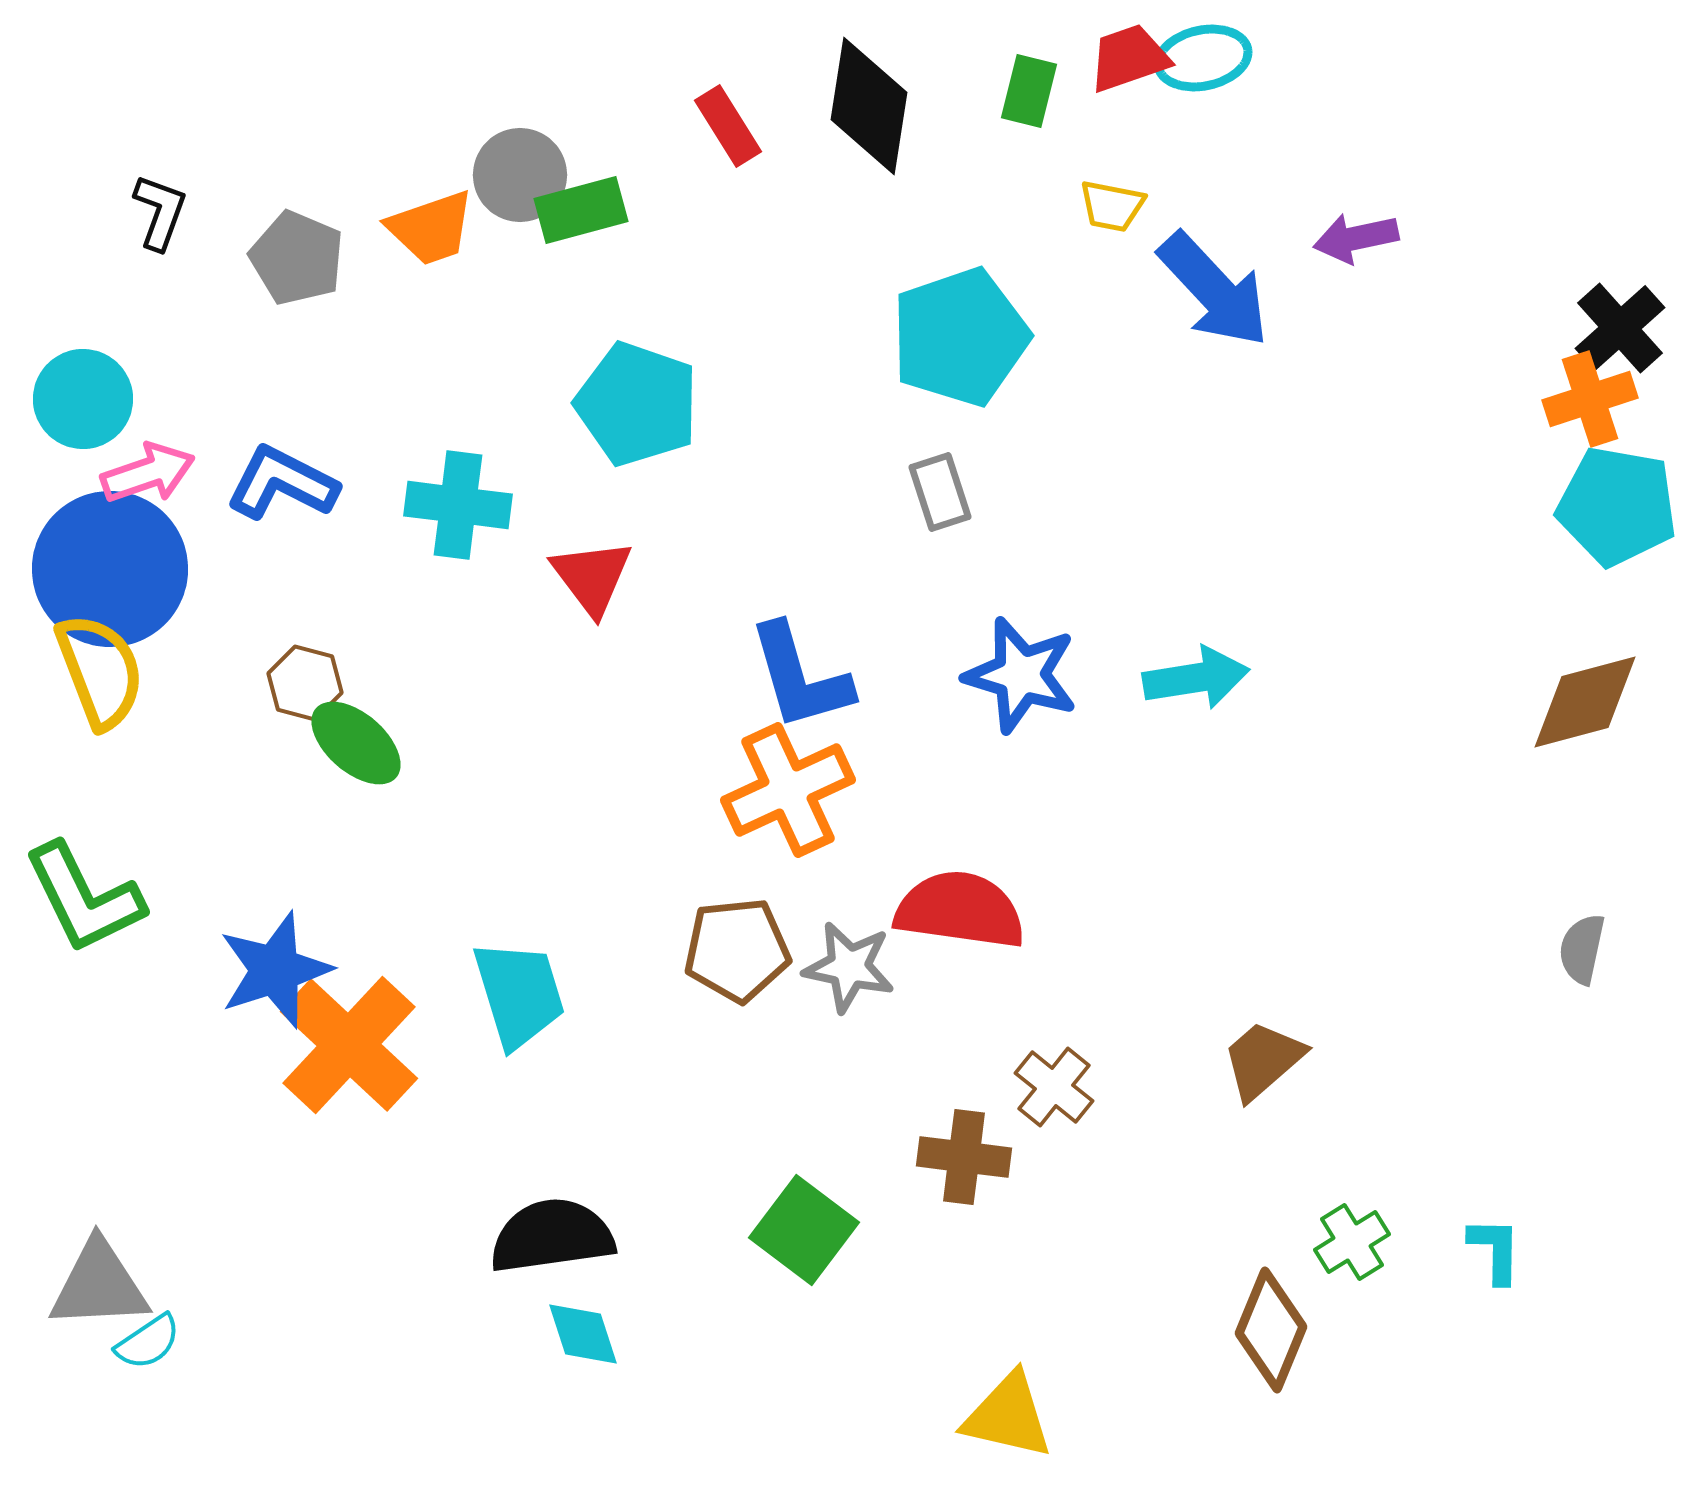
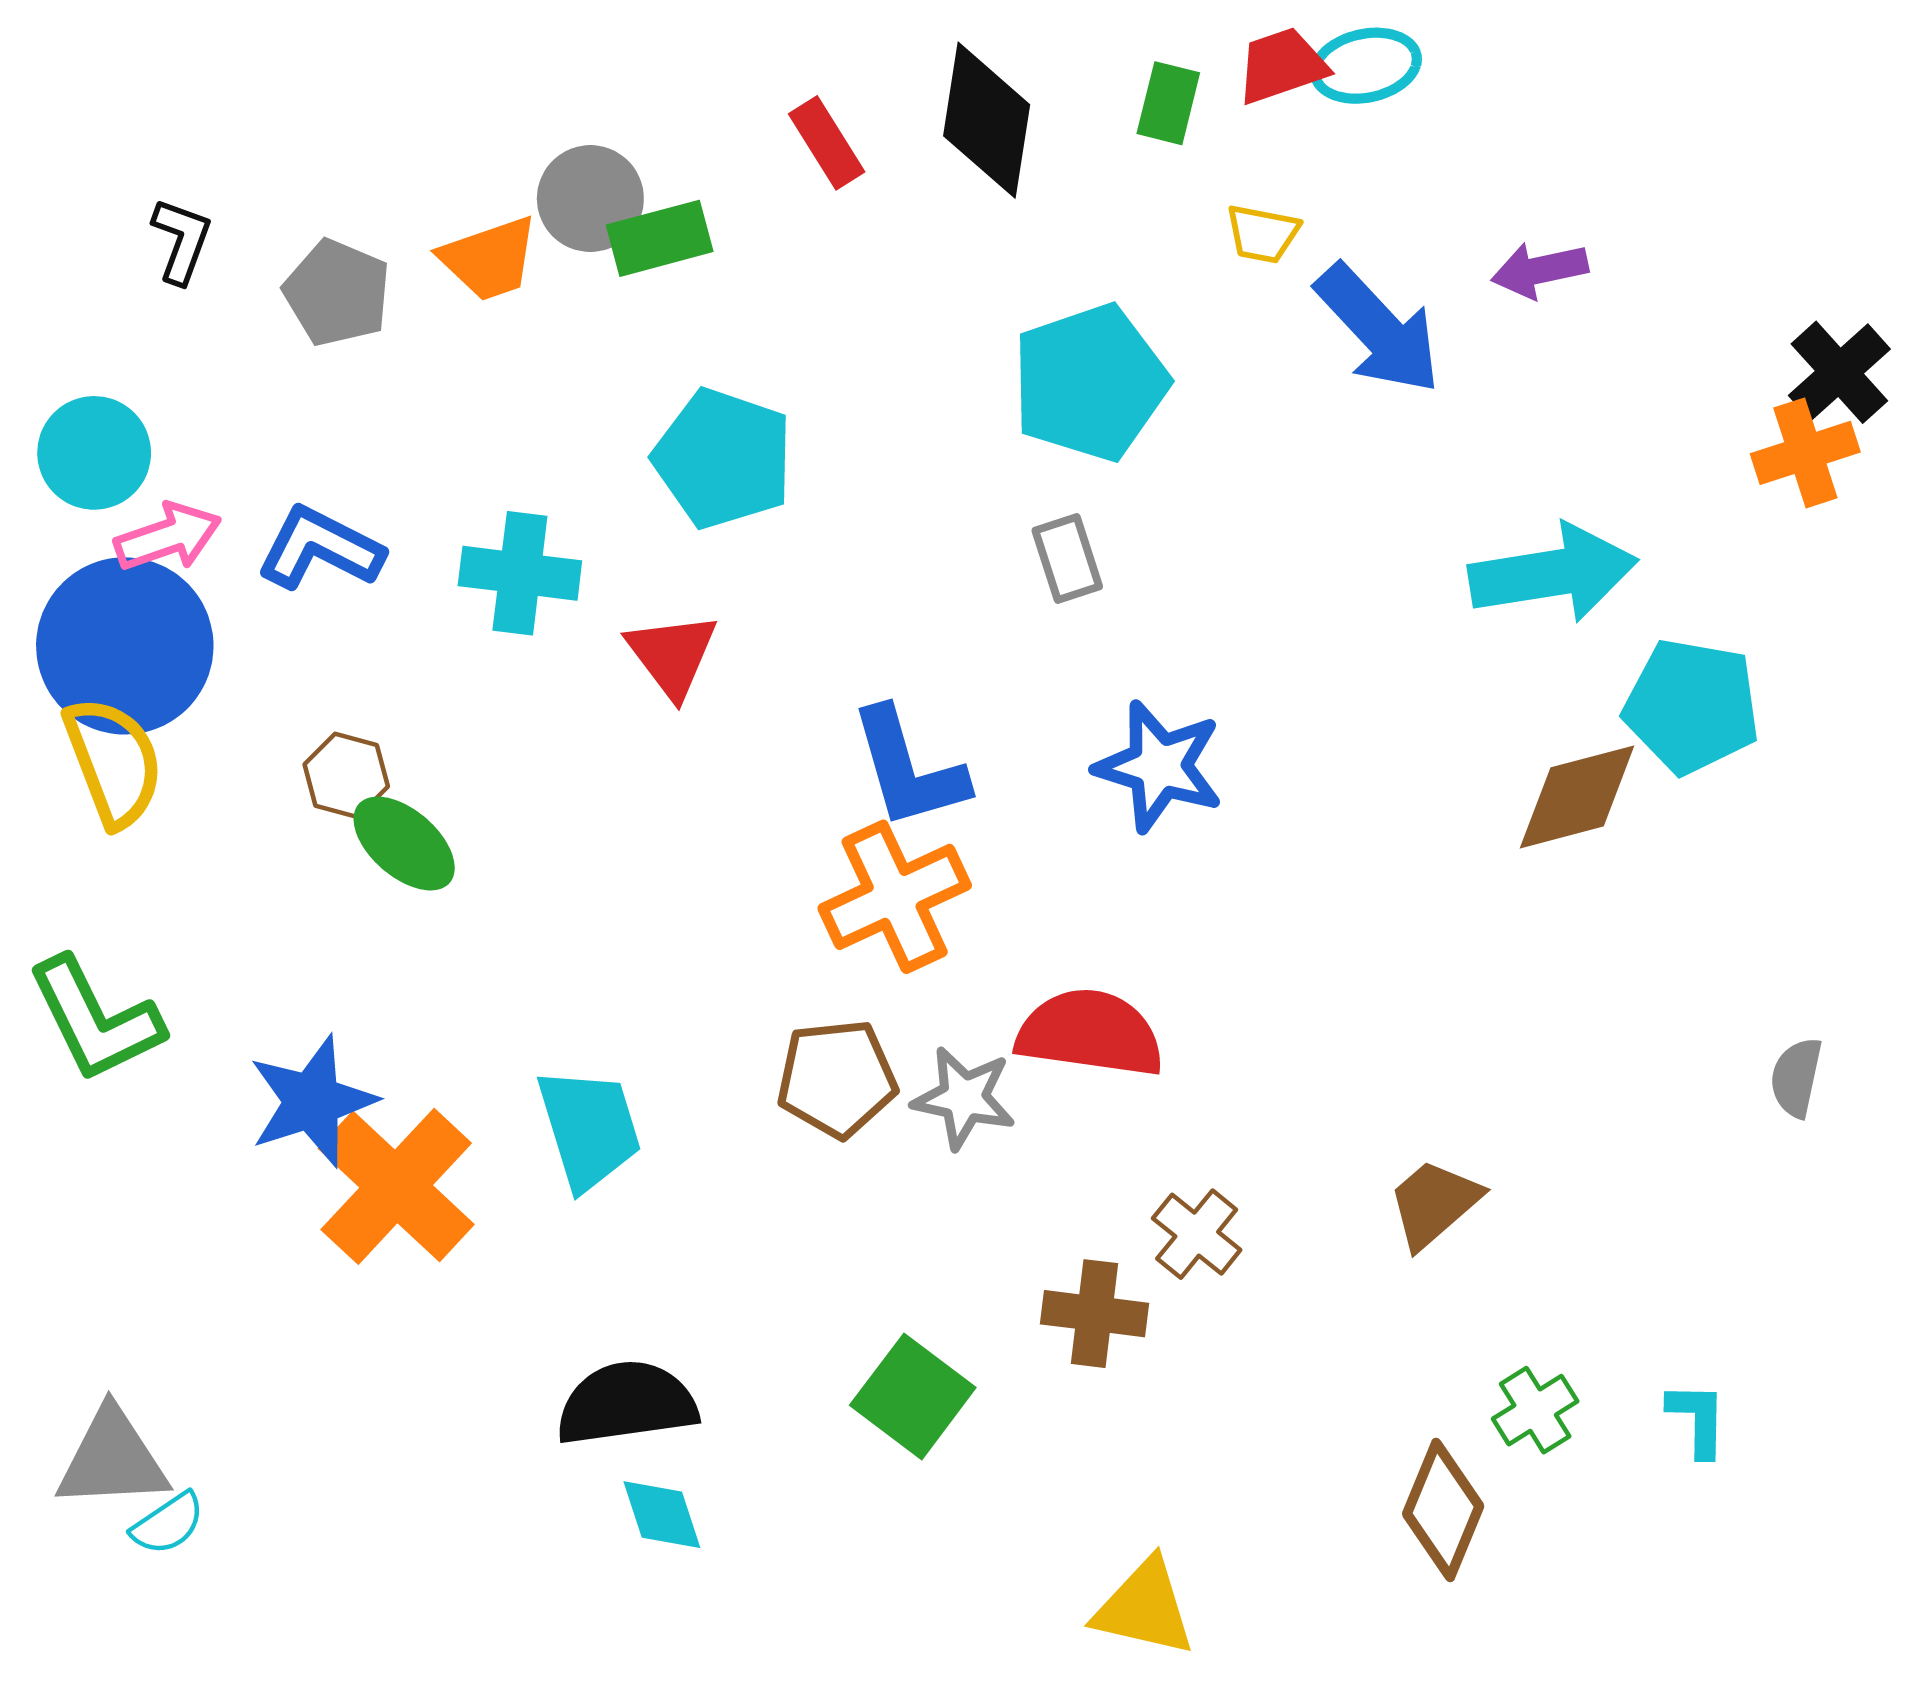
cyan pentagon: (1617, 506) -> (1692, 706), moved
cyan arrow: (1196, 678) -> (1553, 573), moved, size x1.4
brown diamond: (1585, 702) -> (1577, 797), moved

